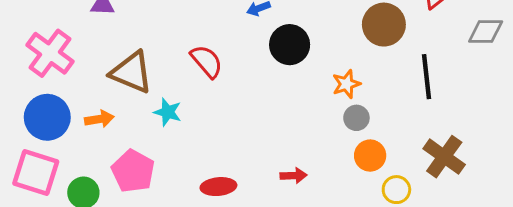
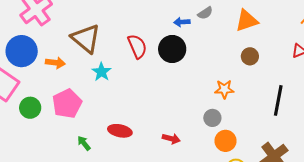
brown circle: (384, 25) -> (250, 56), moved, size x0.6
black circle: (290, 45) -> (172, 49), moved
gray circle: (356, 118) -> (212, 118), moved

